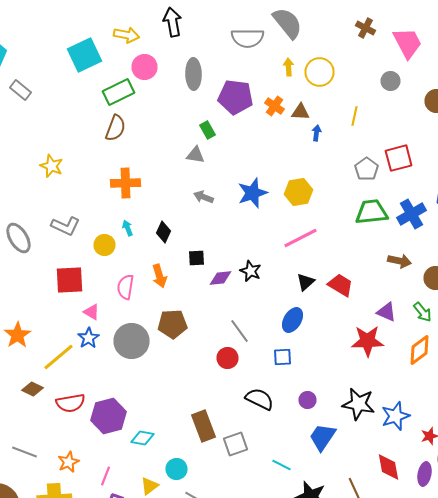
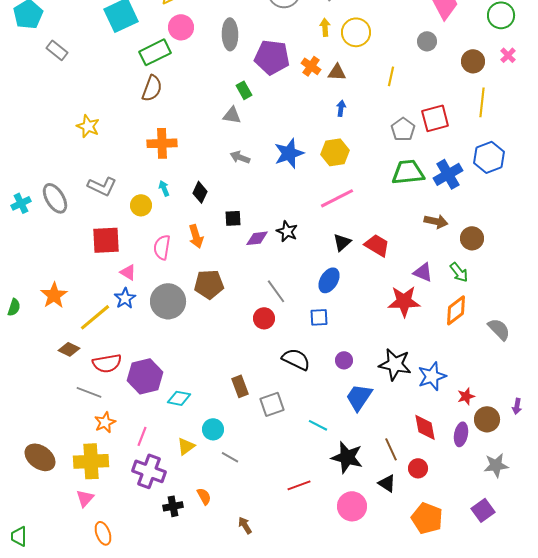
blue arrow: (316, 133) -> (341, 108), moved
brown rectangle: (204, 426) -> (240, 386), size x0.7
gray line: (24, 452) -> (89, 392), moved

